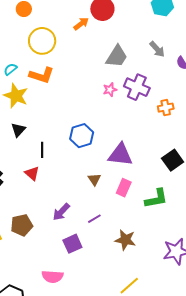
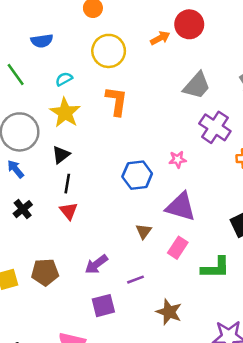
orange L-shape: (41, 75) -> (117, 101), moved, turned -110
pink star: (110, 90) -> (178, 159), moved
black line: (42, 150) -> (67, 184), moved

